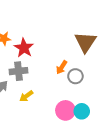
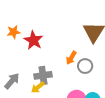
gray cross: (19, 71) -> (43, 75), moved

